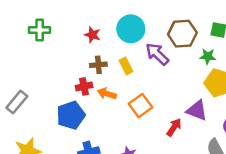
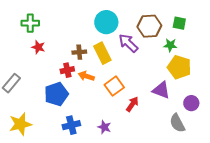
red star: (92, 35) -> (38, 47), moved
yellow rectangle: (126, 66) -> (102, 53), size x1.5
red arrow: (174, 127) -> (132, 104), moved

